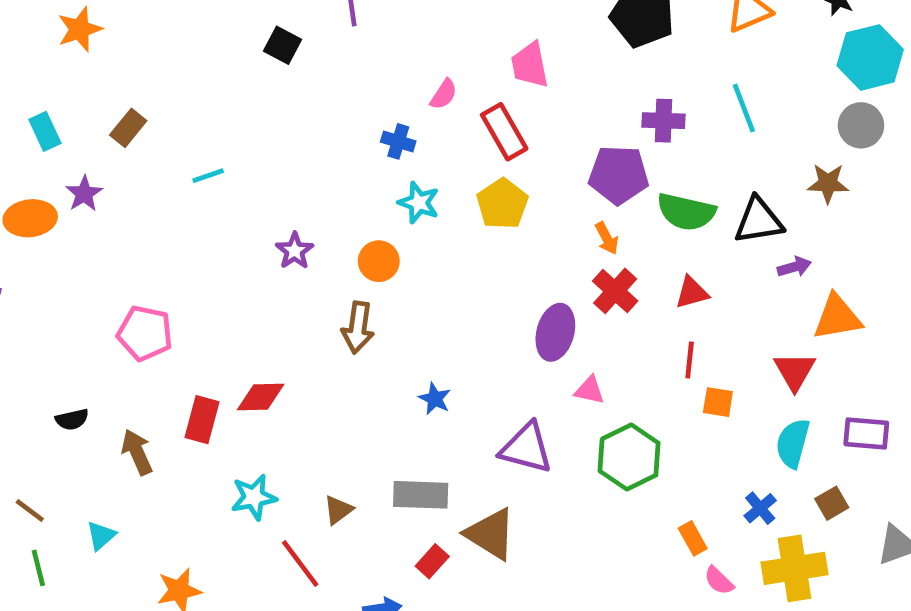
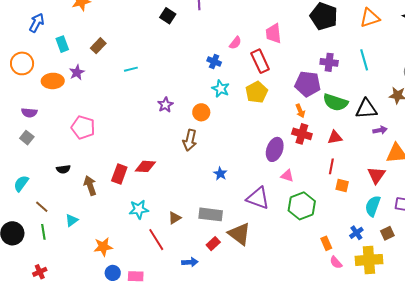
red cross: (615, 291) -> (302, 134), turned -30
pink pentagon: (145, 333) -> (83, 127), moved

